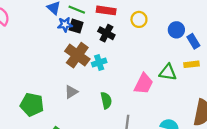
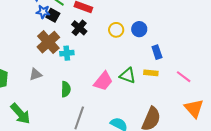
yellow circle: (139, 19) -> (116, 30), moved
blue circle: (176, 30) -> (139, 29), moved

